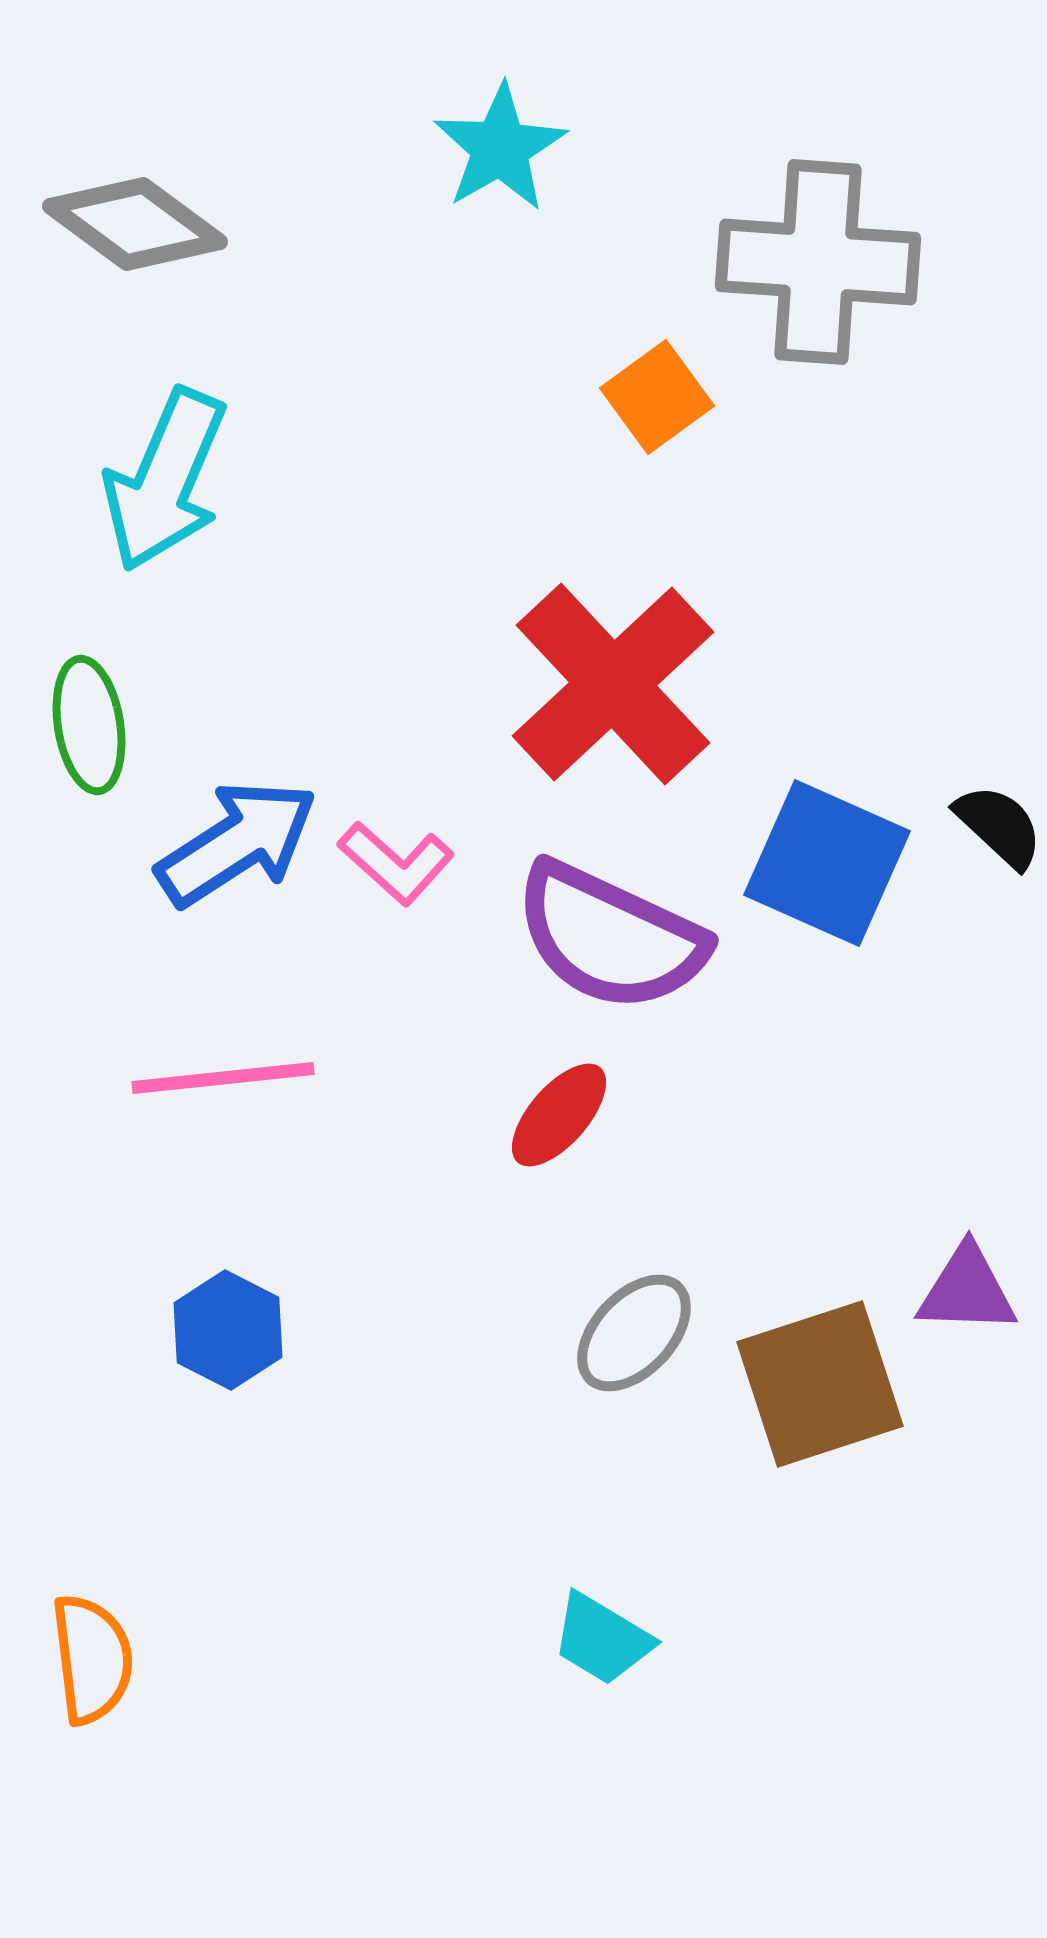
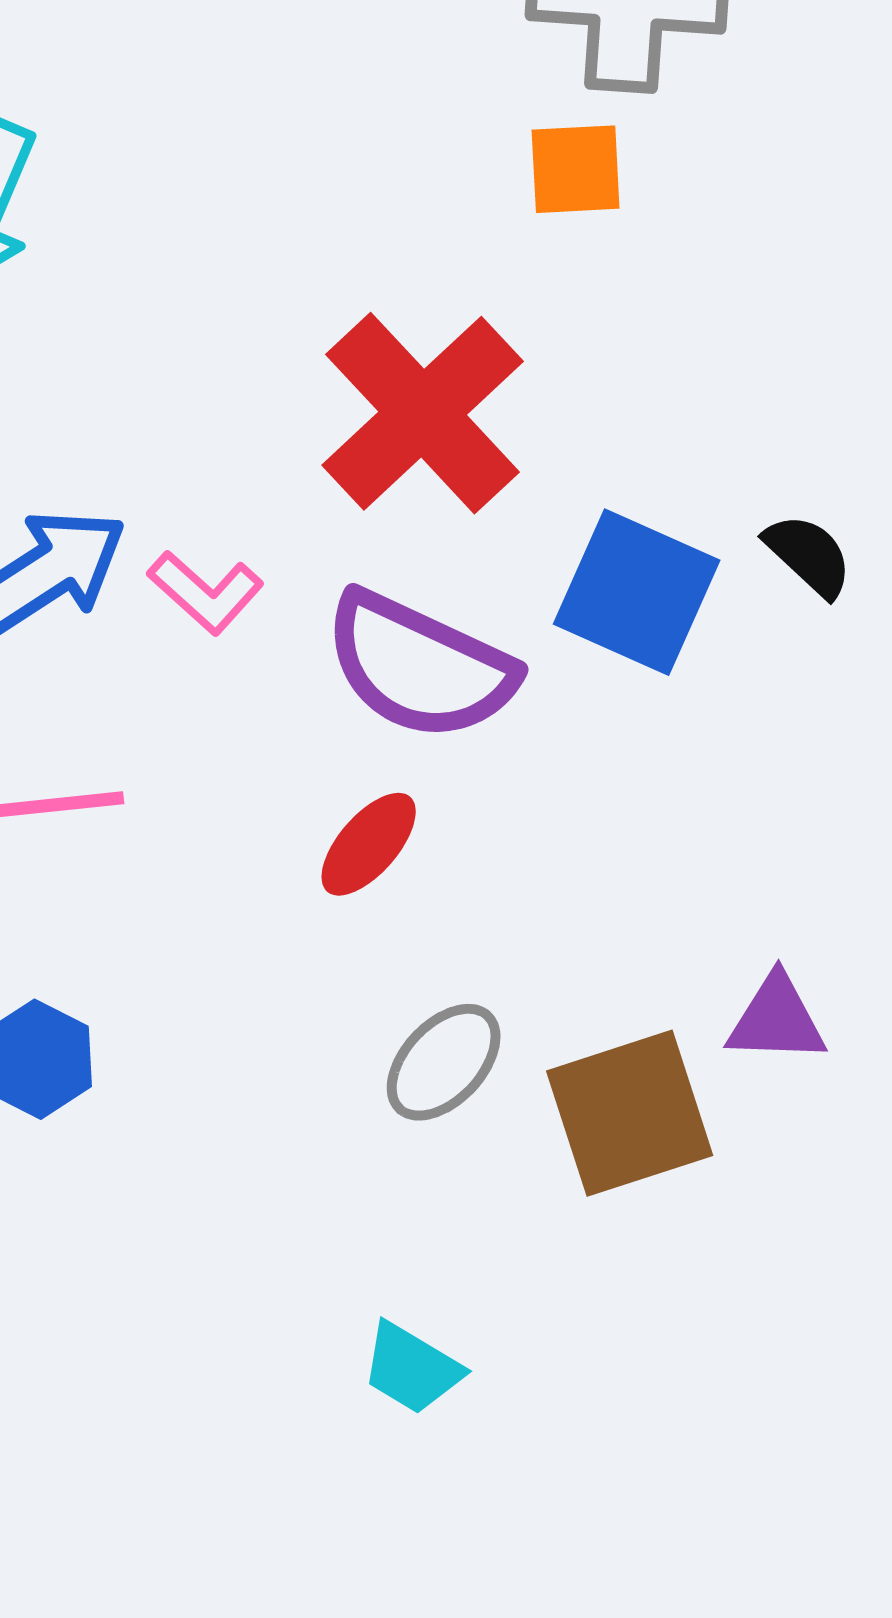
orange square: (657, 397) -> (576, 169), moved, turned 33

